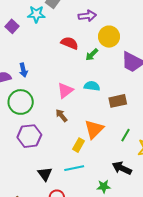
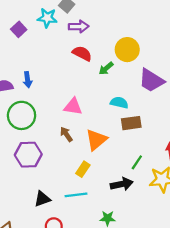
purple arrow: (87, 16) -> (79, 26), moved
cyan semicircle: (92, 86) -> (119, 103), moved
pink triangle: (65, 90) -> (73, 106), turned 42
orange triangle: (94, 129) -> (96, 140), moved
black arrow: (122, 168) -> (122, 184), moved, turned 138
black triangle: (45, 174) -> (42, 199), turned 42

